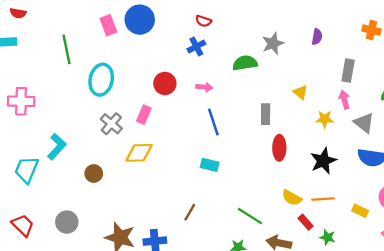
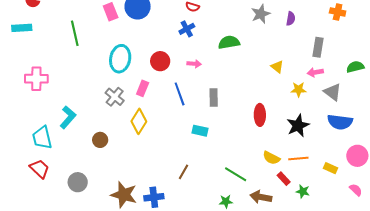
gray star: (273, 43) -> (261, 14), moved
cyan ellipse: (101, 80) -> (120, 59), moved
pink arrow: (344, 99) -> (315, 72), turned -84
gray rectangle: (266, 114) -> (214, 98), moved
blue line: (213, 122) -> (180, 94), moved
yellow diamond: (139, 153) -> (139, 121), turned -55
cyan trapezoid: (27, 170) -> (42, 138), turned -35
red trapezoid: (23, 225) -> (39, 169), moved

